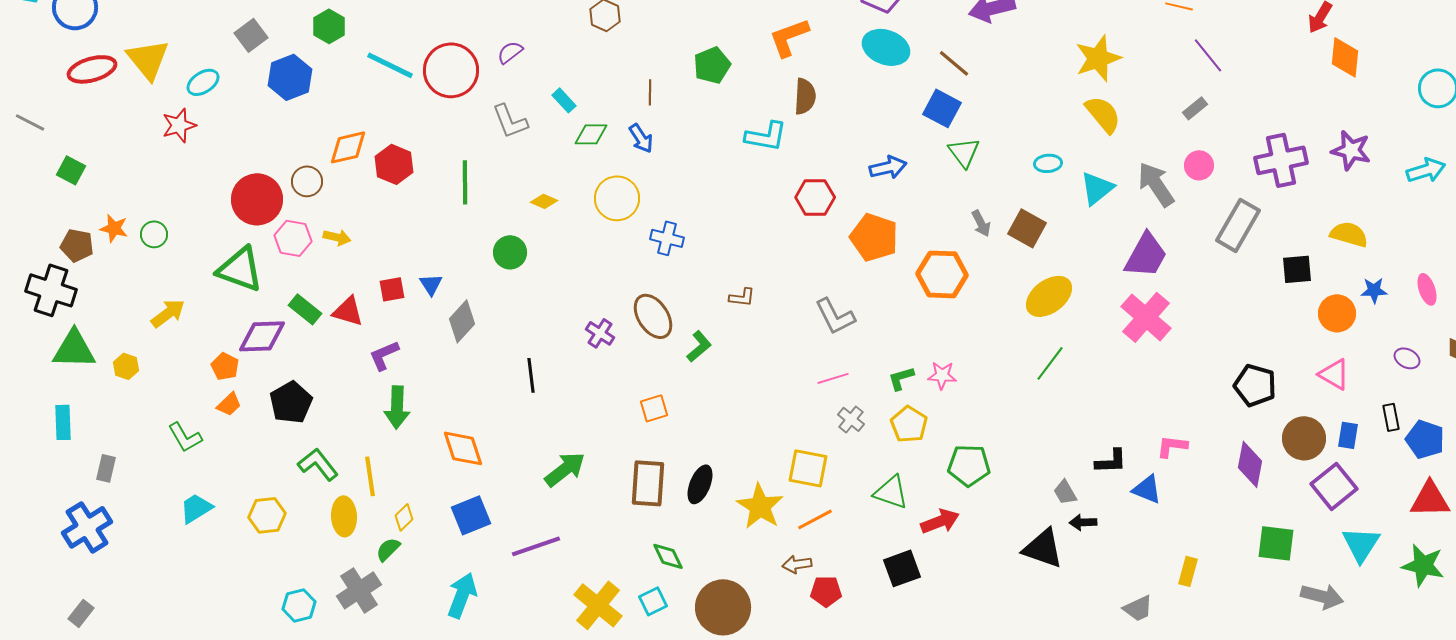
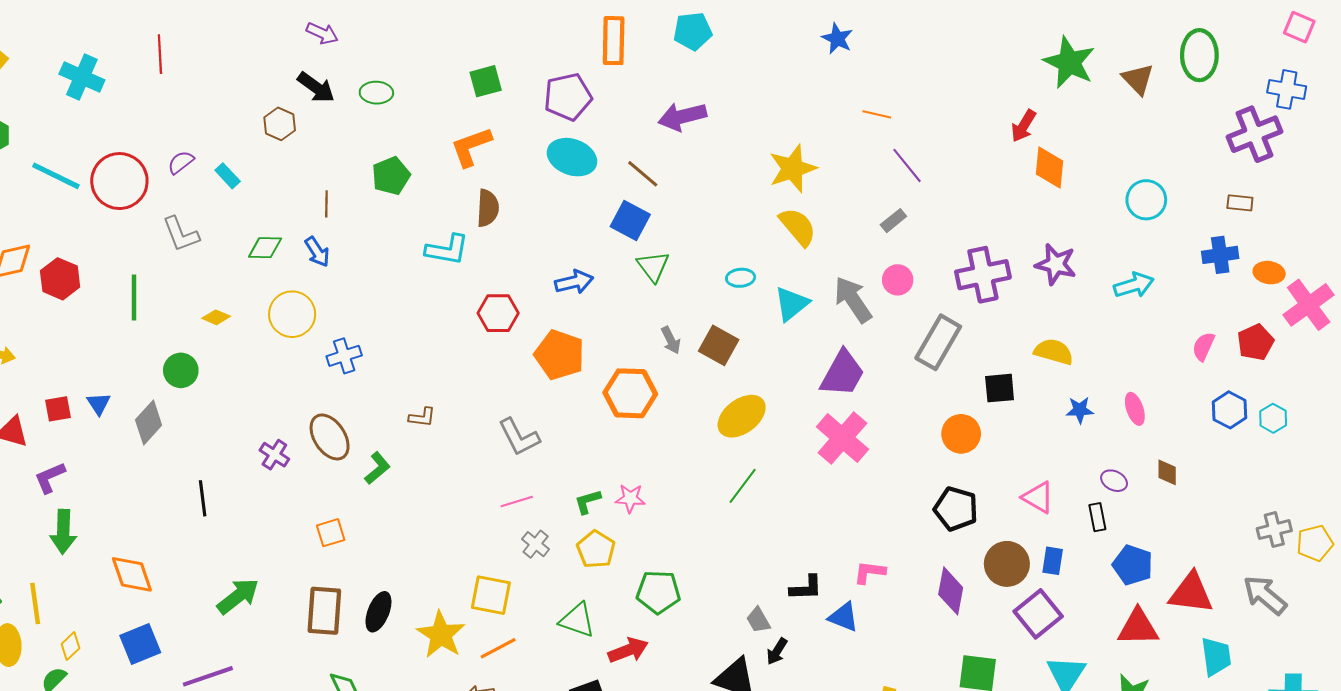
cyan rectangle: (564, 100) -> (228, 176), moved
blue cross: (667, 238) -> (344, 356), turned -32
orange circle: (1337, 313) -> (961, 434), moved
gray diamond: (462, 321) -> (149, 422), moved
black rectangle: (1391, 417) -> (1097, 517), moved
black arrow: (1083, 522) -> (777, 651), turned -56

